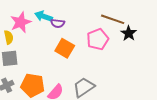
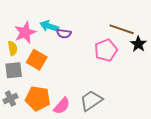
orange square: (65, 48) -> (37, 60), moved

